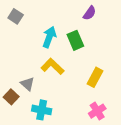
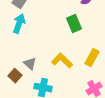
cyan arrow: (49, 37) -> (19, 24), moved
yellow L-shape: (53, 66) -> (62, 61), moved

